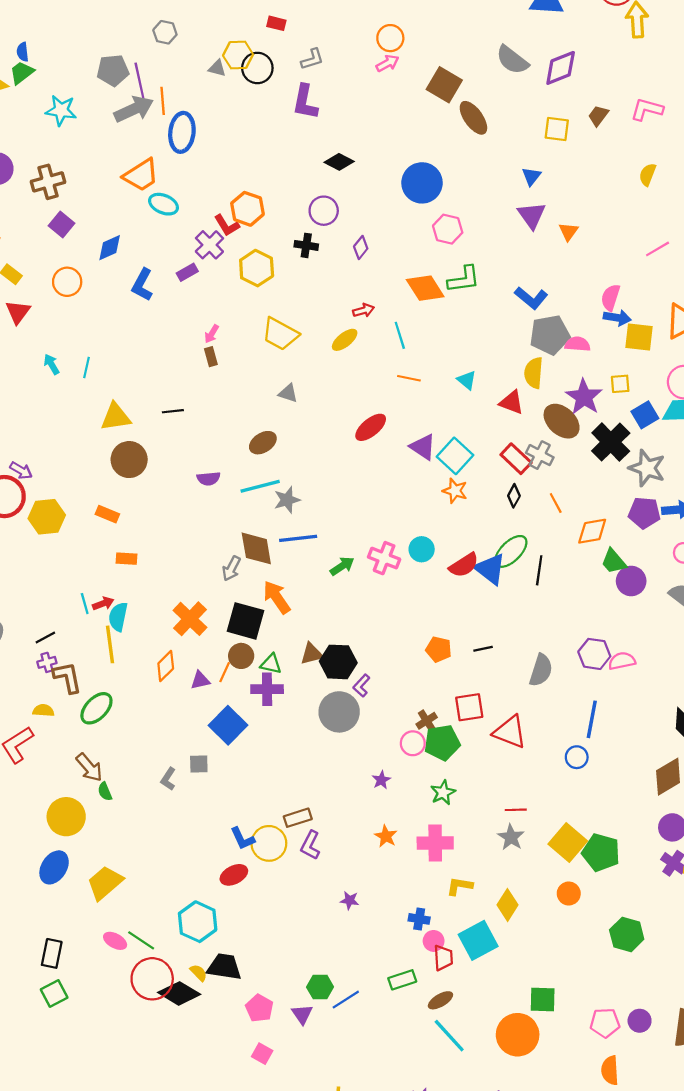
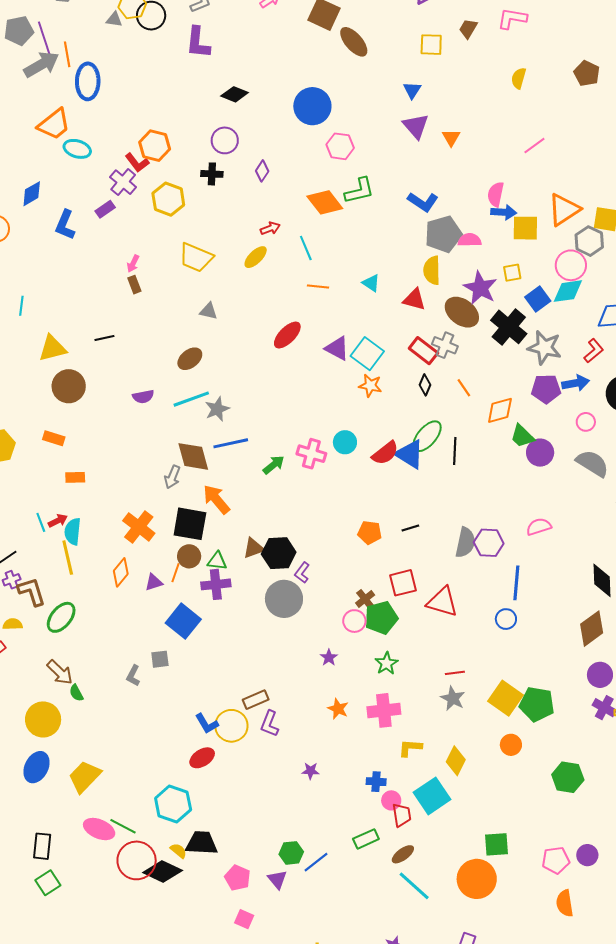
purple hexagon: (594, 654) -> (489, 543), moved
pink ellipse: (115, 941) -> (99, 829), size x1.4

